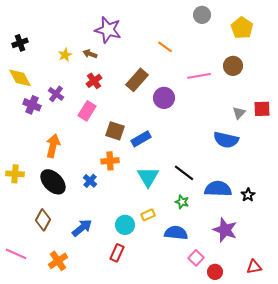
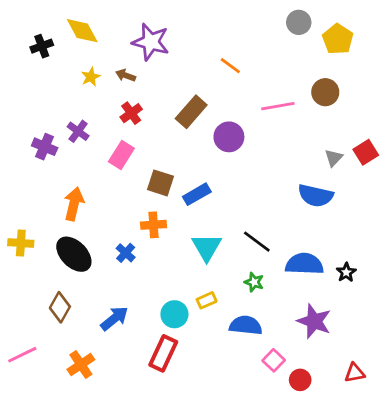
gray circle: (202, 15) -> (299, 22), moved
black cross: (20, 43) -> (42, 46), moved
yellow diamond: (20, 78) -> (82, 31), moved
red square: (262, 109) -> (366, 152), turned -30
red rectangle: (117, 253) -> (163, 353), size x1.4
pink line: (16, 254) -> (22, 355), turned -50

